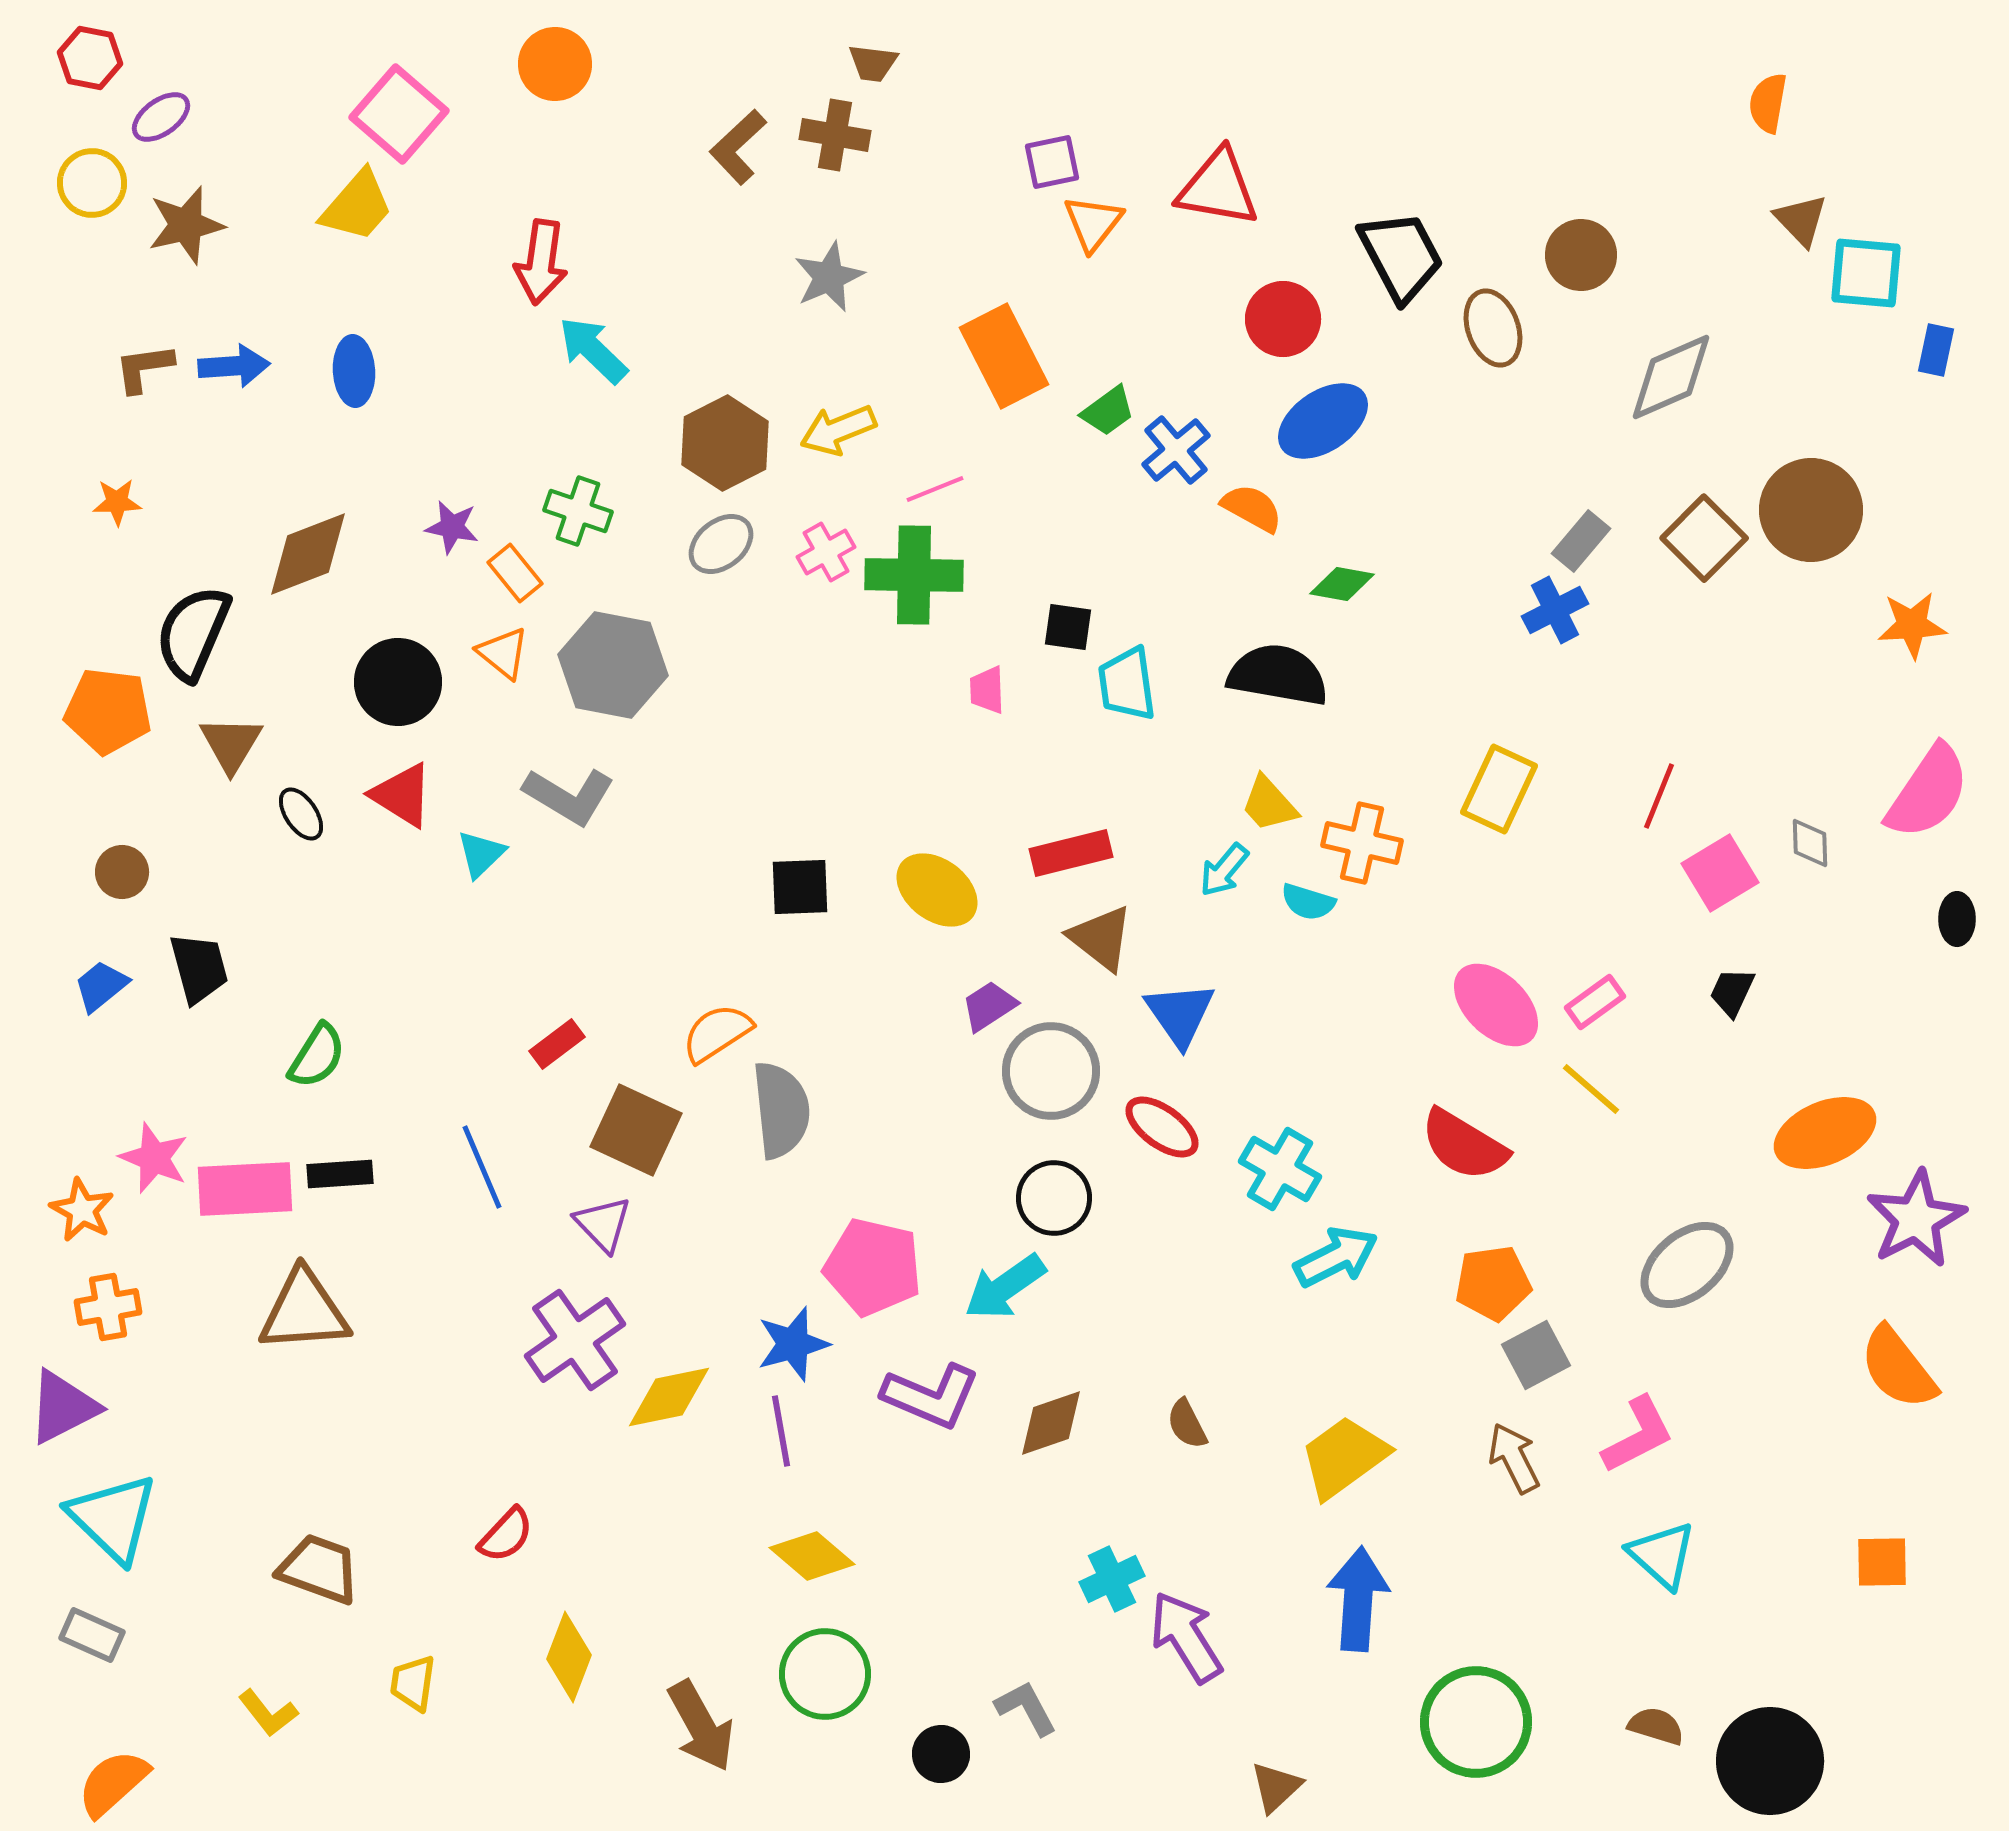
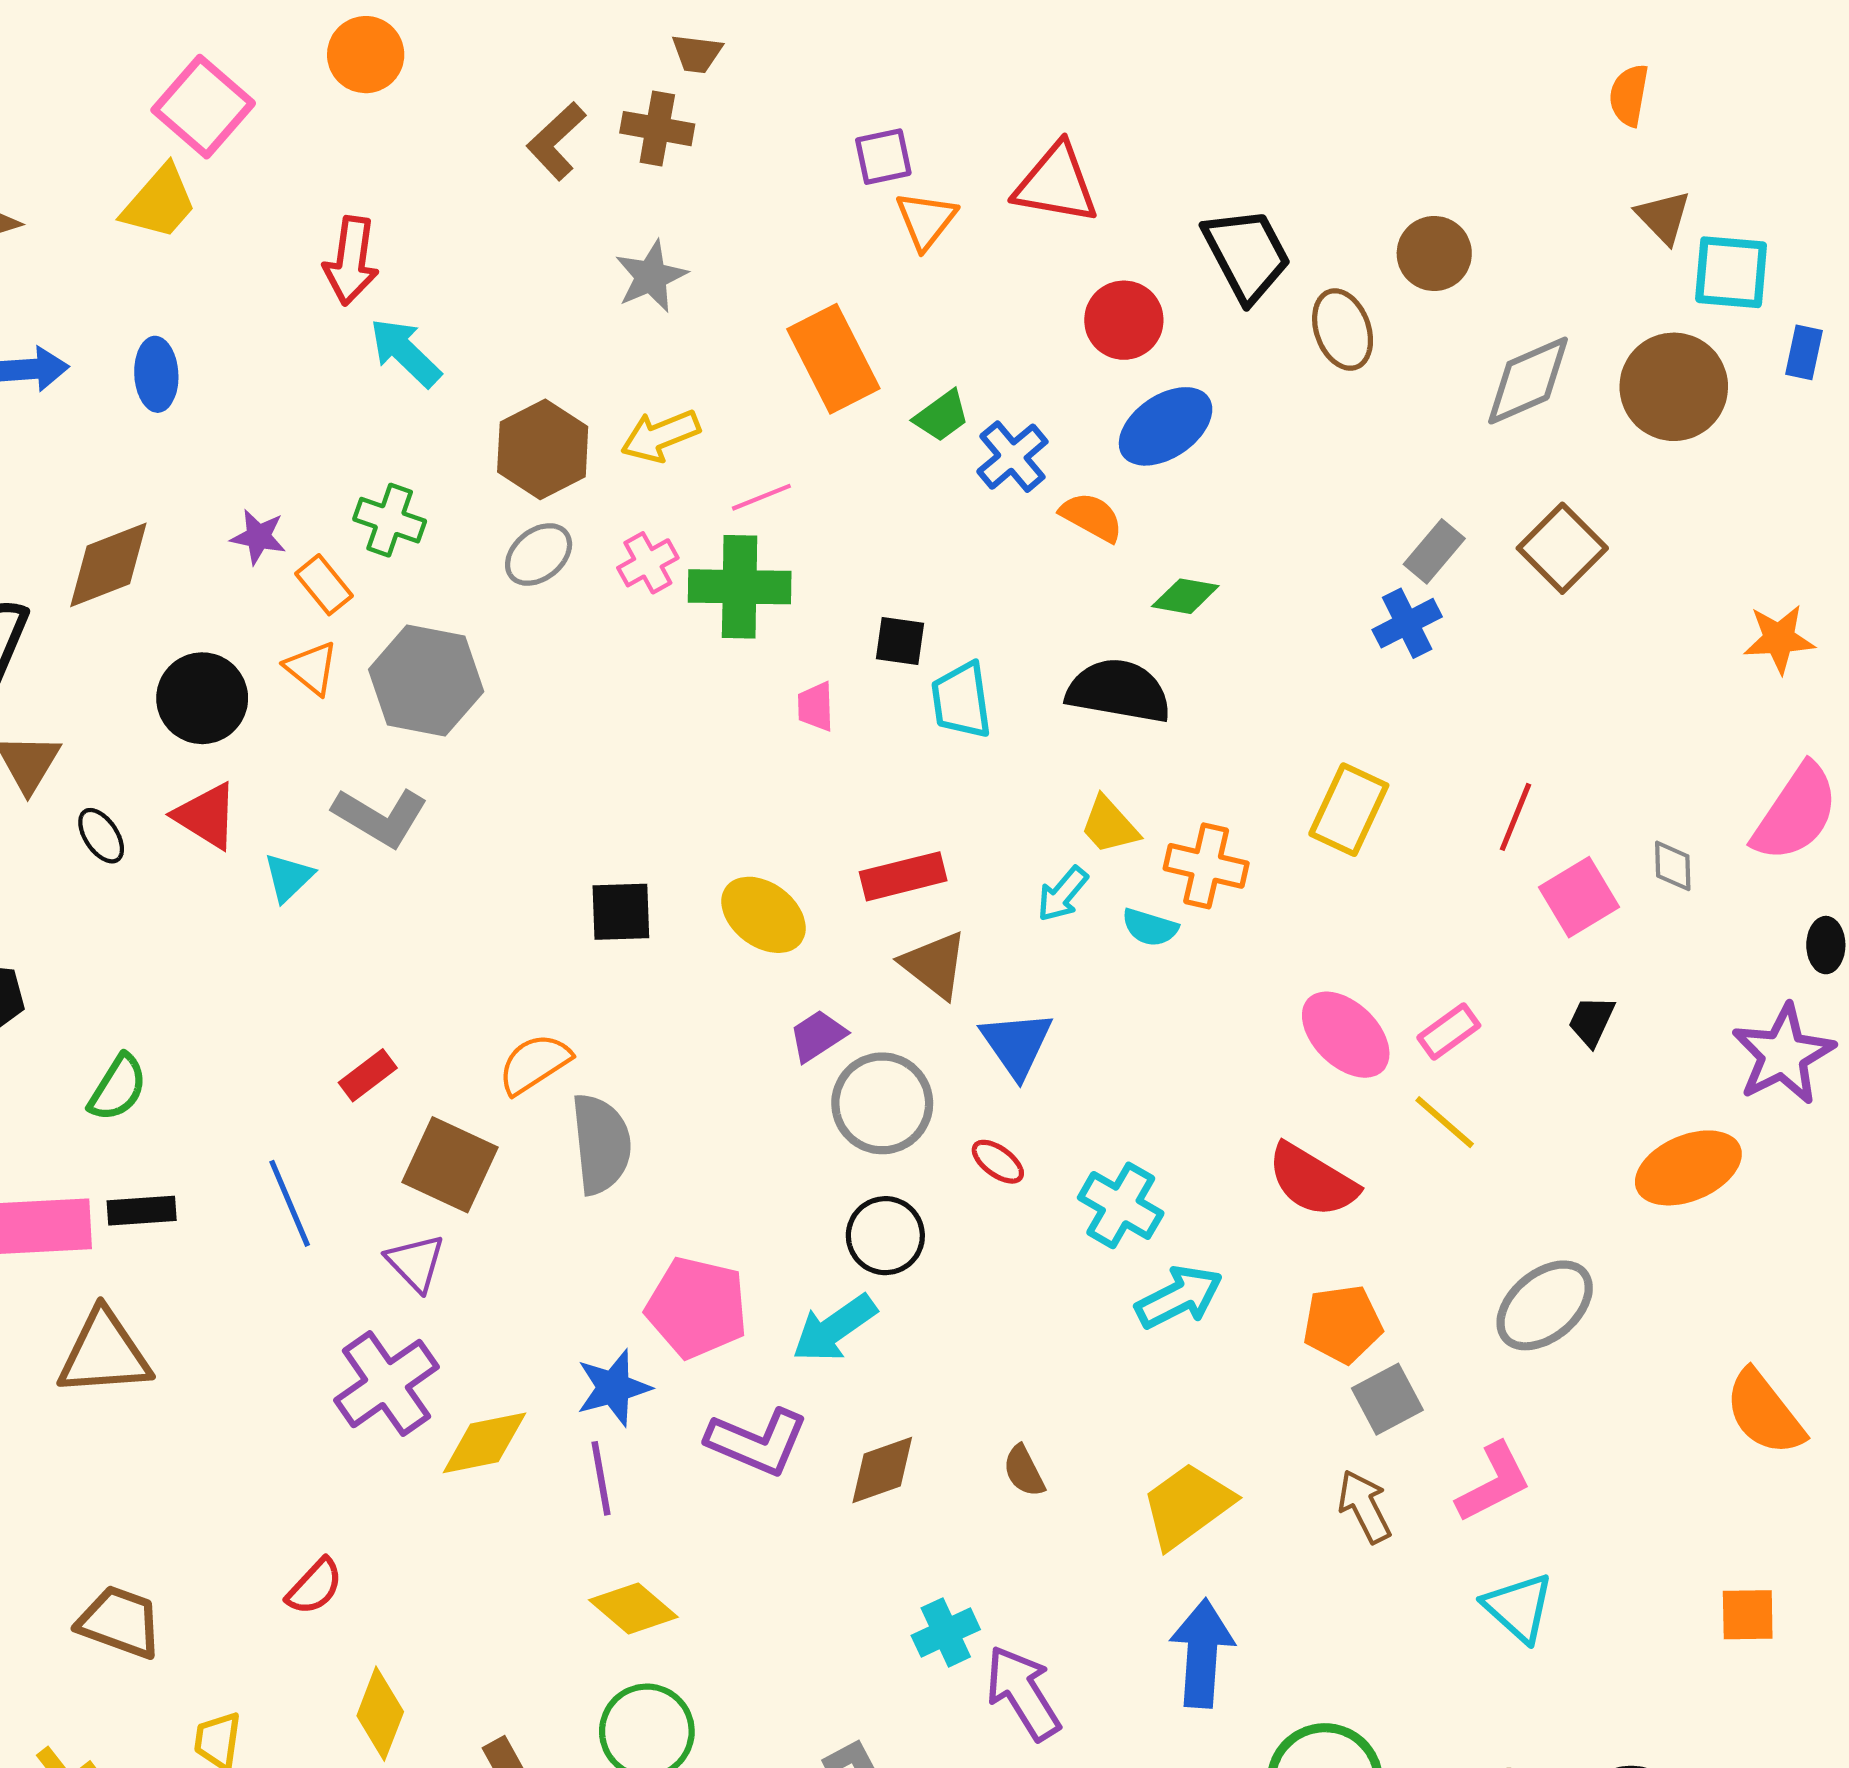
brown circle: (1811, 510) -> (1674, 387), moved
red ellipse: (1162, 1127) -> (998, 1162), size x0.7
purple star: (1916, 1219) -> (1783, 1054), moved

